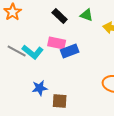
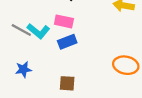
blue rectangle: (70, 51) -> (67, 42), moved
blue star: (40, 88) -> (23, 69), moved

